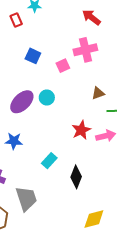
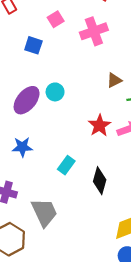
pink square: (63, 66) -> (56, 19), moved

